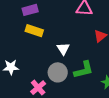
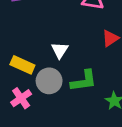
yellow rectangle: (34, 31) -> (22, 65), moved

